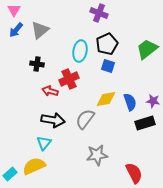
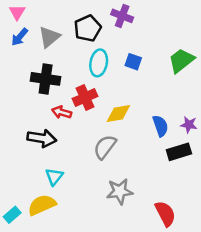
black pentagon: (107, 44) -> (88, 28), moved
black cross: (37, 64) -> (46, 79), size x1.6
blue square: (108, 66) -> (133, 62), moved
yellow diamond: (106, 99) -> (118, 114), moved
black arrow: (53, 120) -> (42, 138), moved

